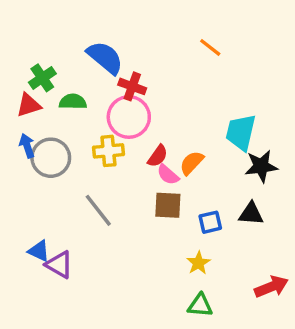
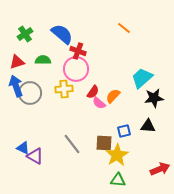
green cross: (42, 78) -> (25, 34), moved
cyan trapezoid: (241, 132) -> (142, 78), turned 35
blue arrow: (27, 146) -> (16, 86), size x1.5
brown square: (168, 205) -> (104, 143), moved
gray line: (98, 210) -> (72, 144), moved
yellow star: (198, 263) -> (117, 155), size x1.6

